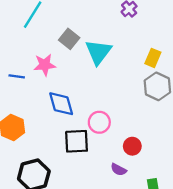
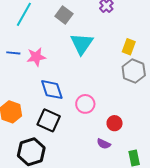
gray square: (69, 39) -> (64, 15), moved
blue line: (17, 76) -> (13, 53), moved
black square: (77, 141) -> (49, 120), moved, turned 30

